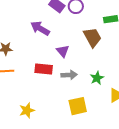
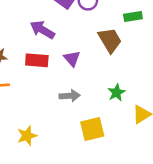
red rectangle: (44, 69) -> (37, 60), moved
gray arrow: (69, 75) -> (70, 96), moved

